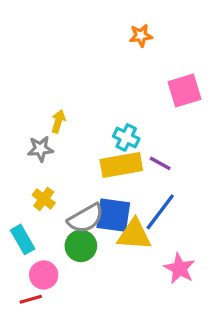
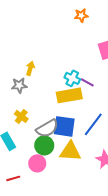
purple line: (160, 163) -> (87, 82), moved
yellow triangle: (134, 235) -> (70, 151), moved
pink circle: (44, 275) -> (37, 163), moved

